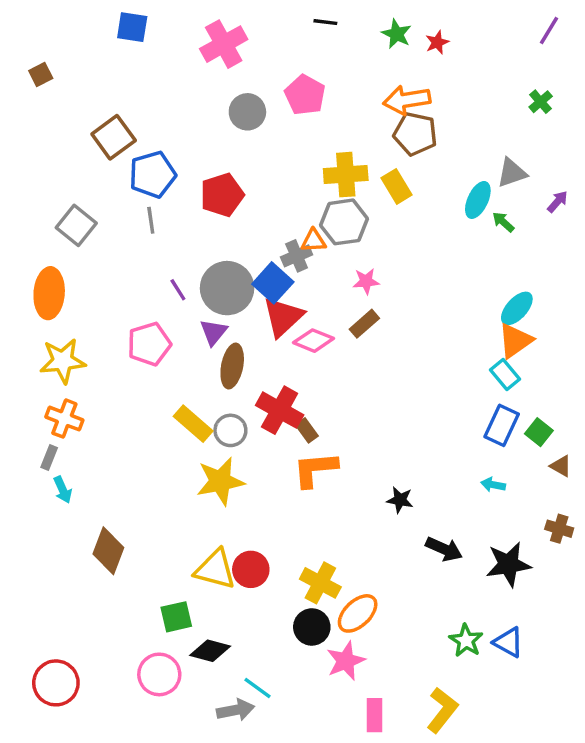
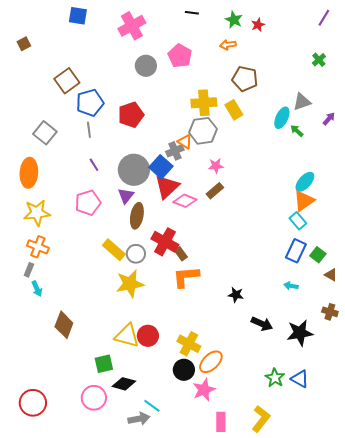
orange arrow: (407, 100) -> (228, 45), moved, size x0.6
orange triangle: (313, 241) -> (185, 142), turned 35
purple line: (178, 290) -> (94, 165), moved

